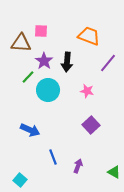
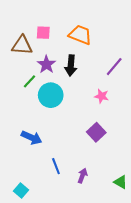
orange trapezoid: (89, 36) -> (80, 35), moved
pink star: (87, 91) -> (102, 96), moved

